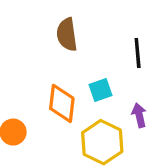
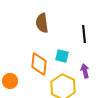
cyan square: (101, 90) -> (62, 56), turned 32

